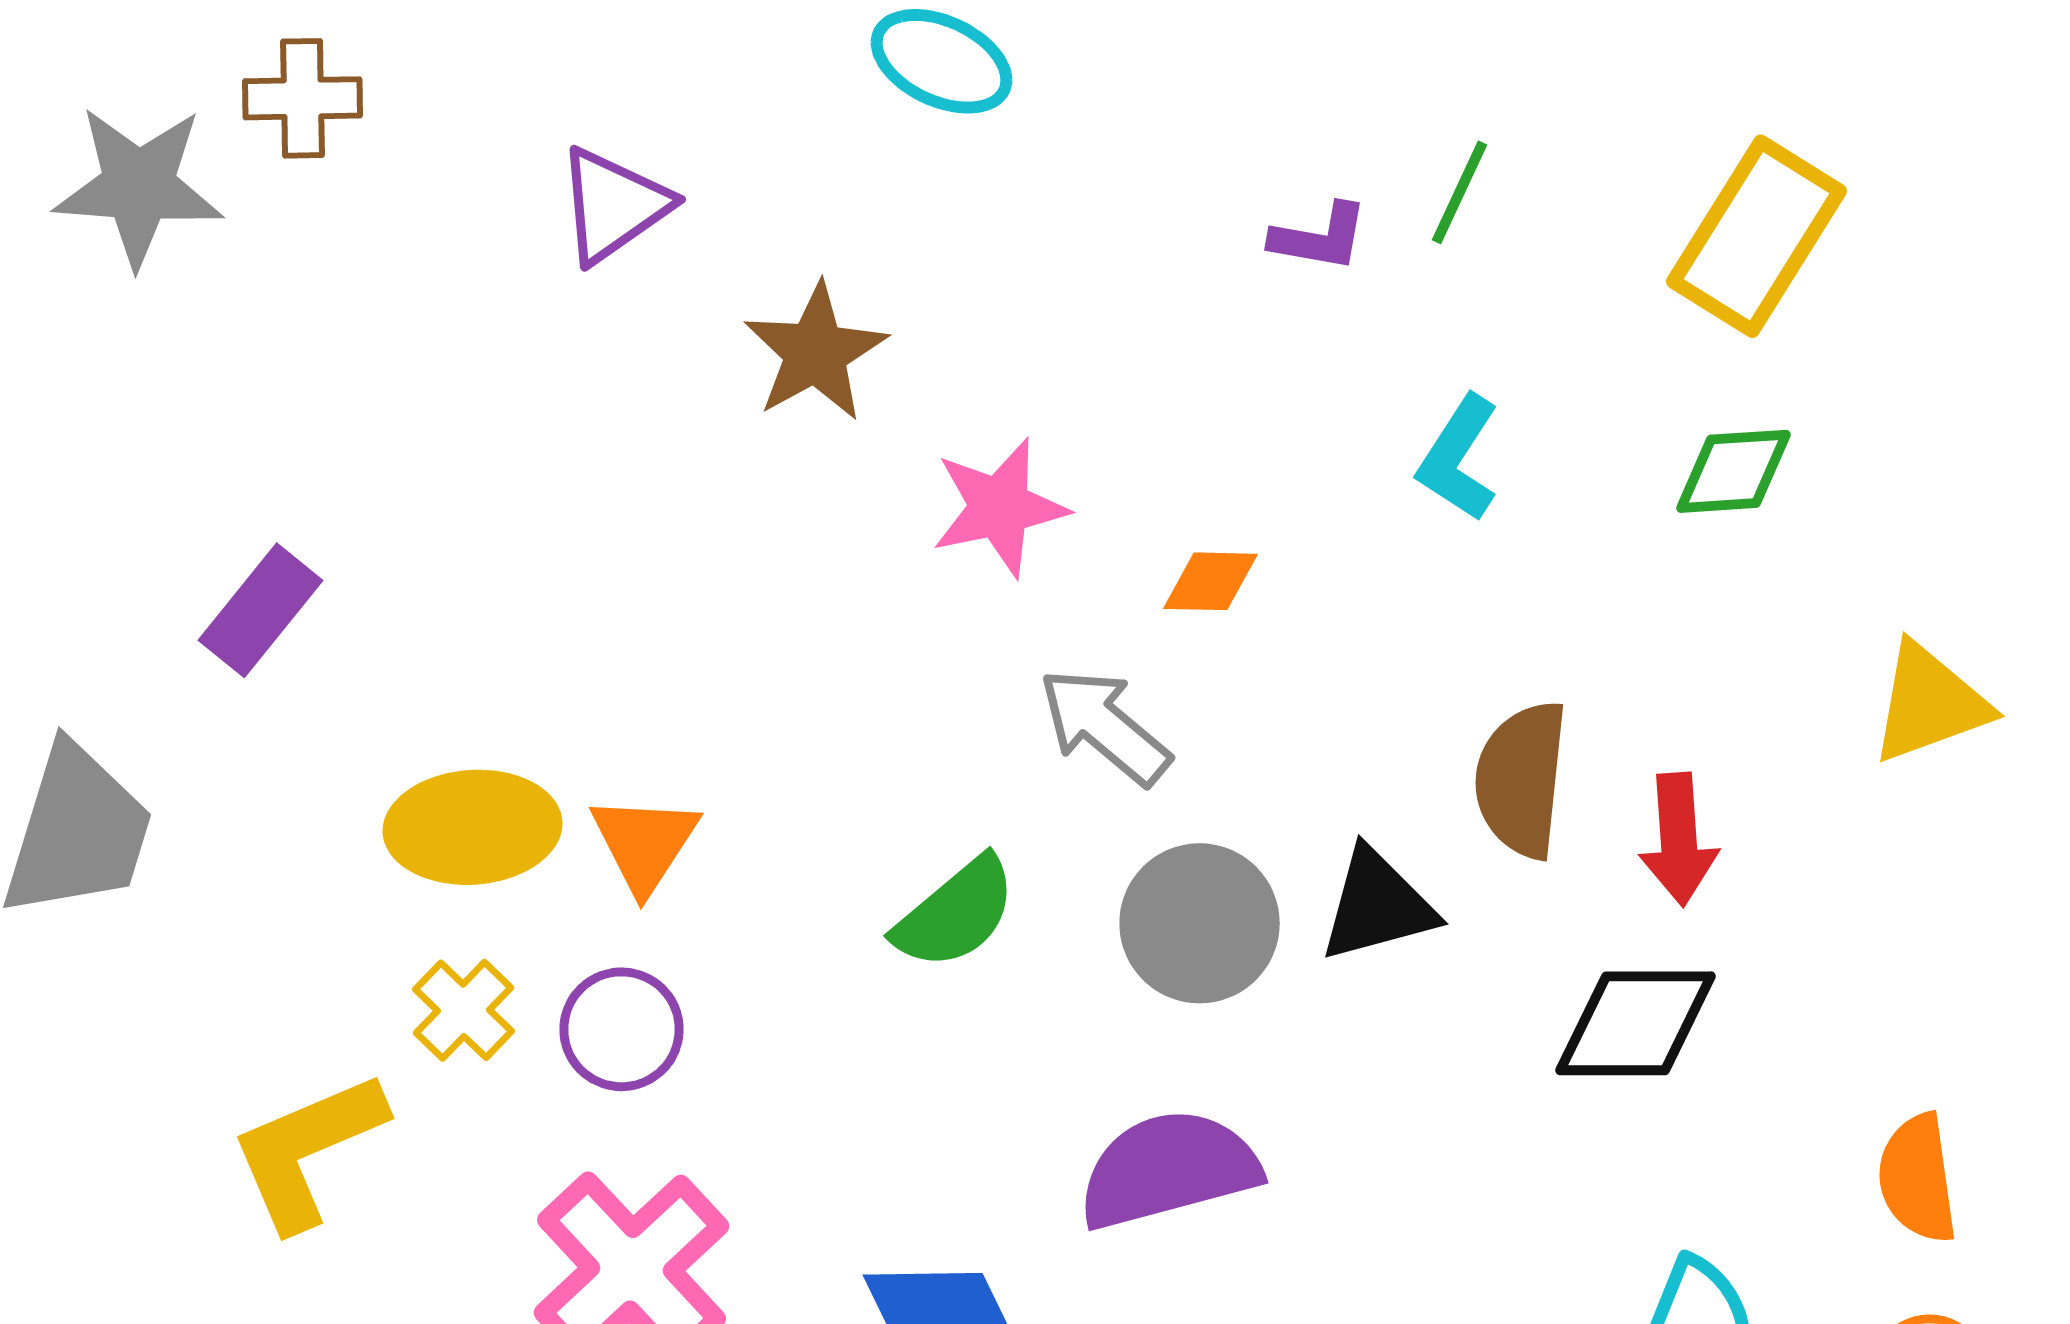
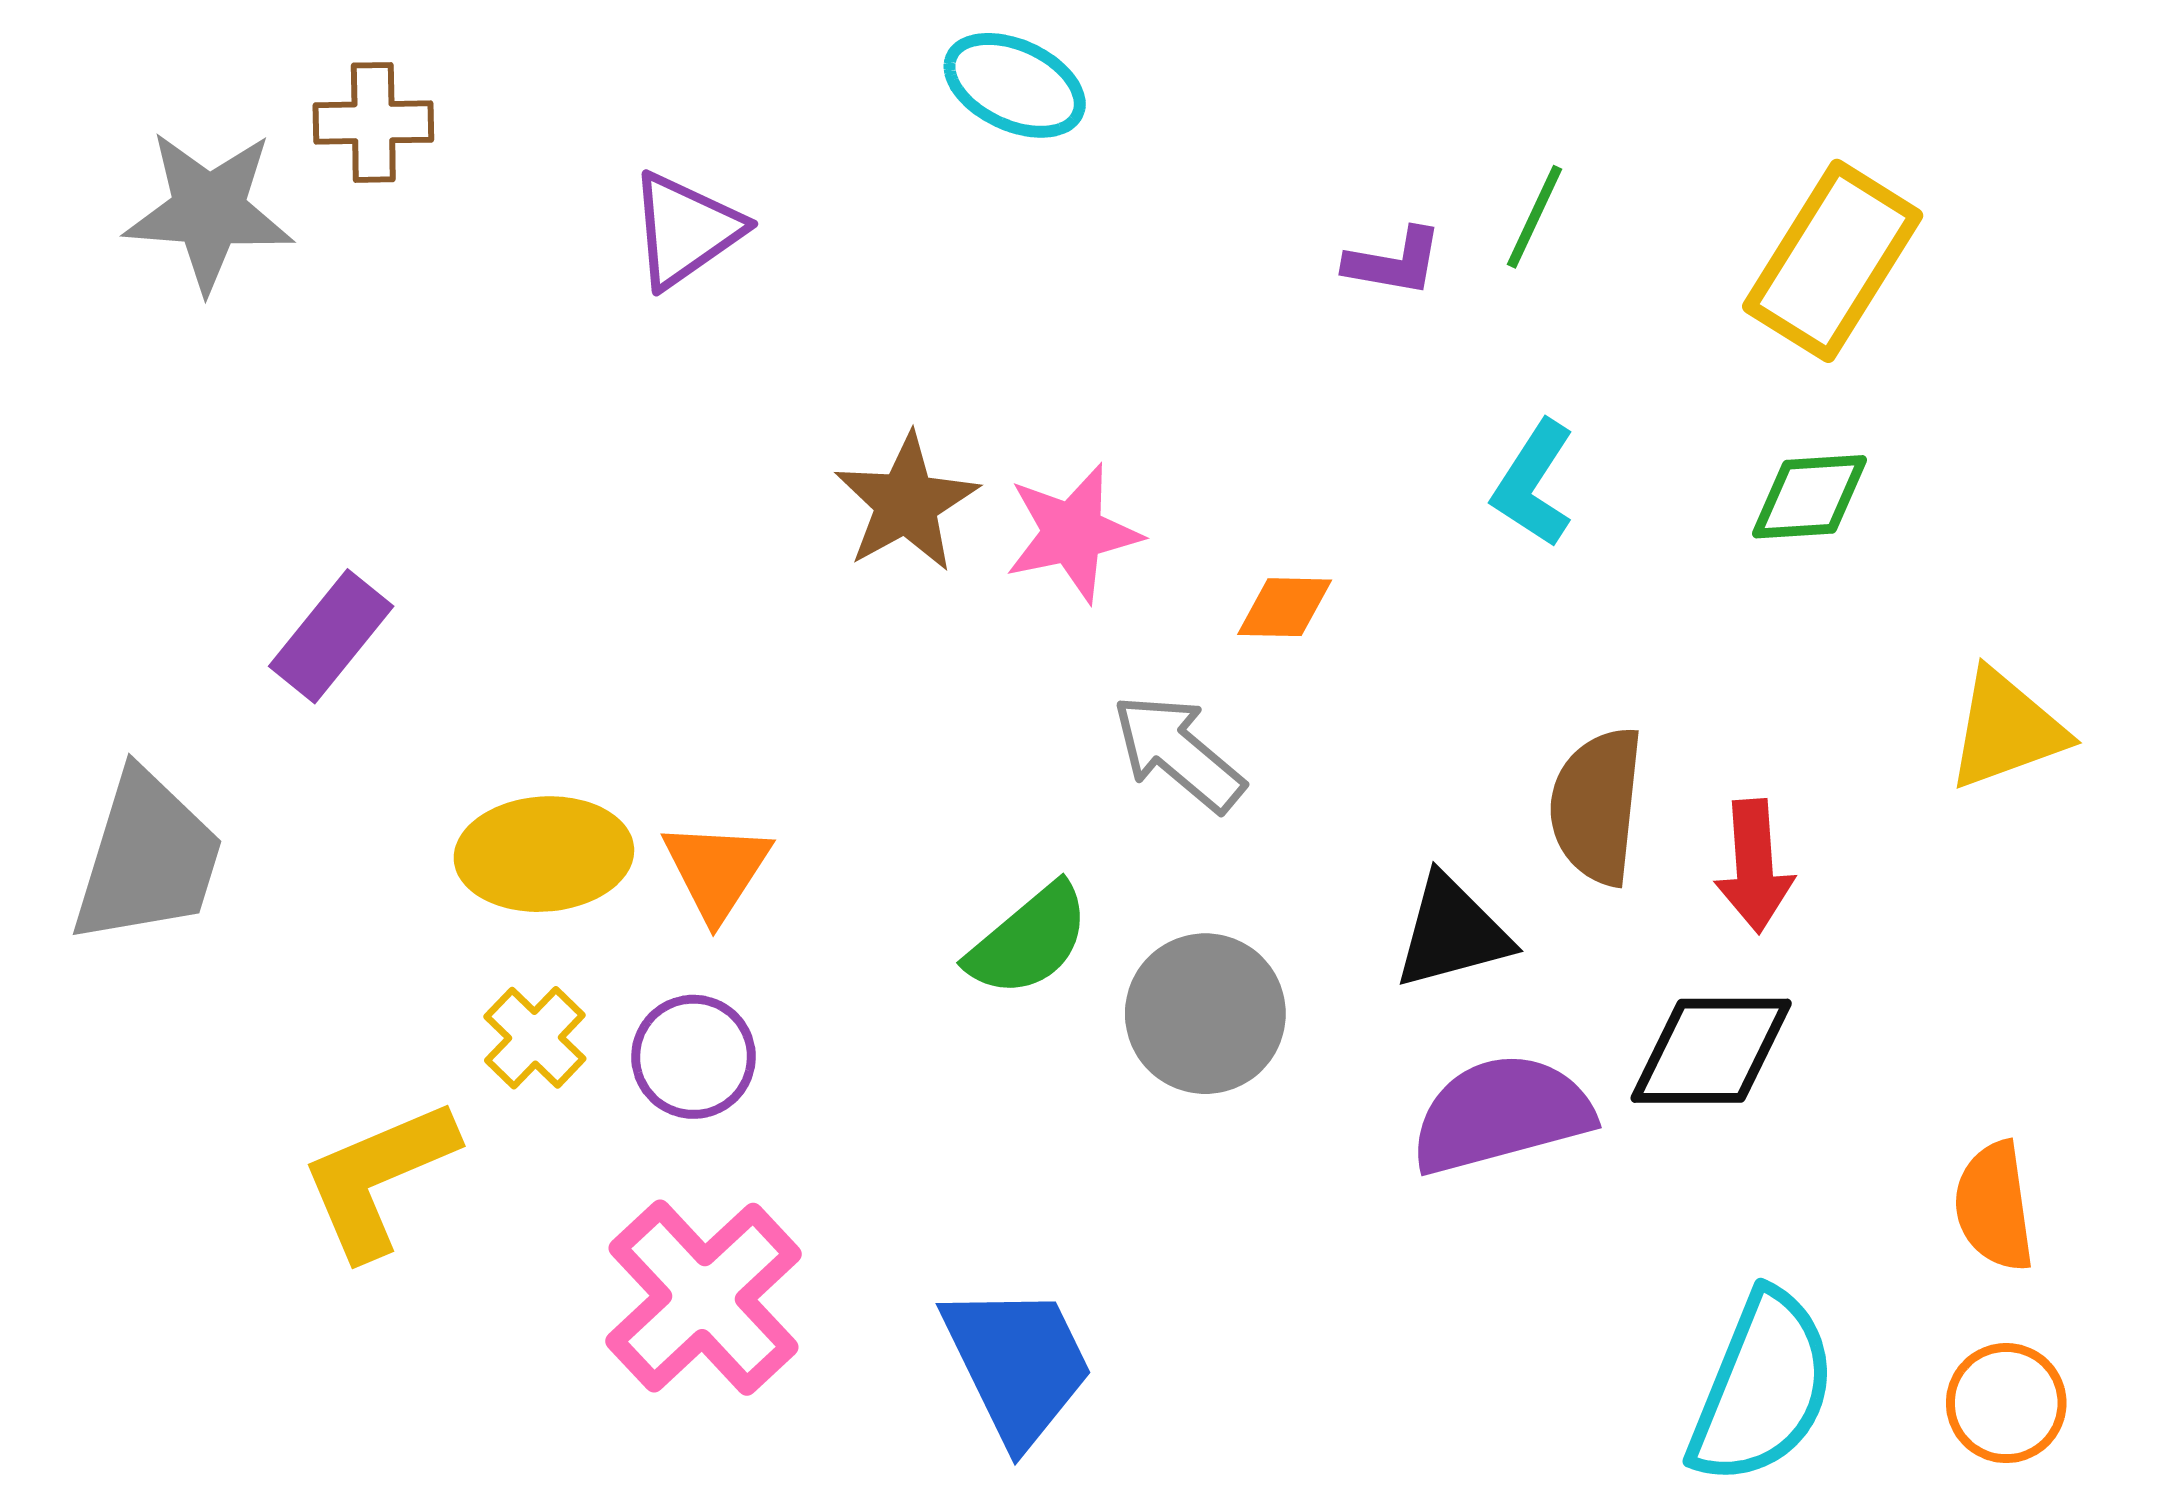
brown star: (816, 352) -> (906, 503), moved
gray circle: (1200, 923) -> (1205, 1014), moved
purple semicircle: (1168, 1169) -> (1501, 1114), moved

